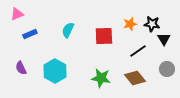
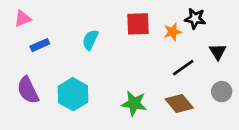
black star: (152, 24) -> (195, 19), moved
red square: (104, 36) -> (138, 24), moved
purple semicircle: (21, 68) -> (28, 90), size x1.5

